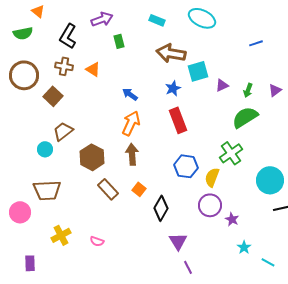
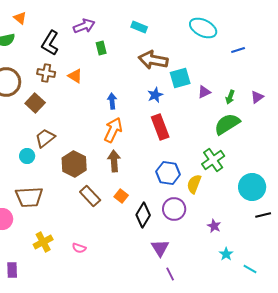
cyan ellipse: (202, 18) -> (203, 28), moved
blue arrow: (130, 94) -> (112, 101), turned 49
purple circle: (210, 205) -> (174, 209), moved

